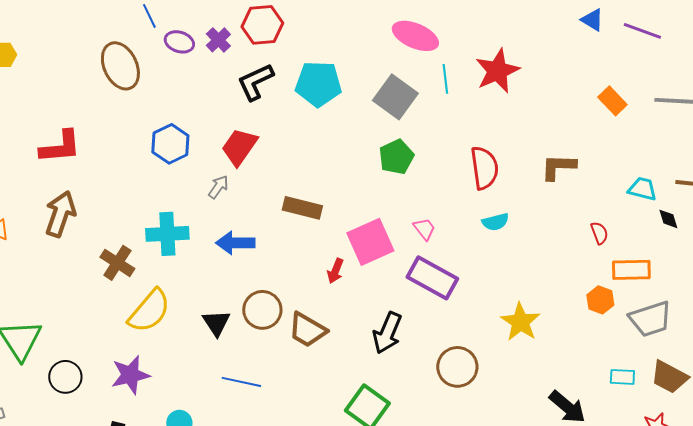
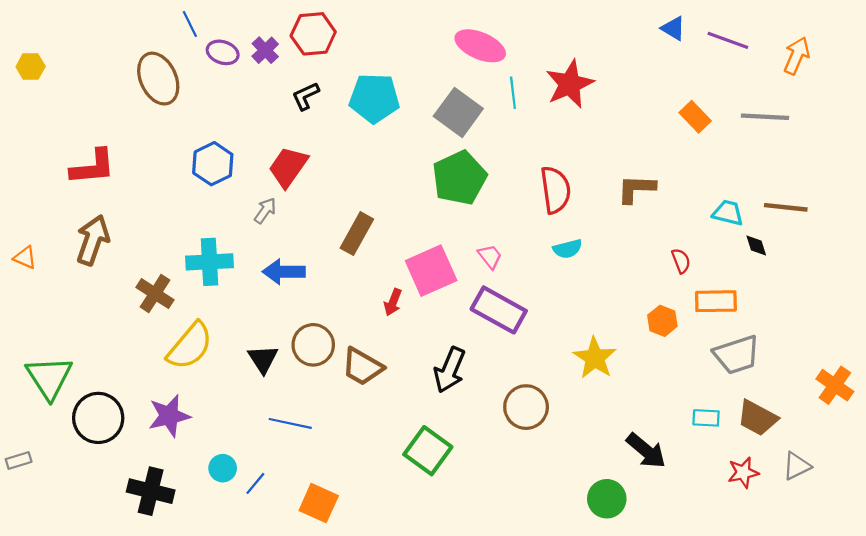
black L-shape: (255, 82) -> (306, 96), size x0.7
green pentagon: (396, 157) -> (459, 178), size x1.4
brown rectangle: (302, 208) -> (357, 234), turned -75
orange hexagon: (600, 300) -> (662, 321), moved
black circle: (65, 377) -> (98, 418), size x1.4

